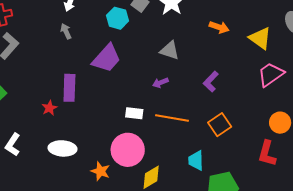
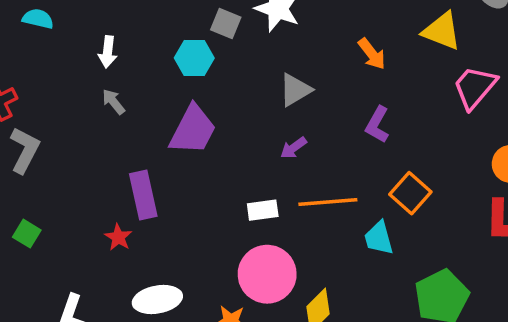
orange arrow: (219, 27) -> (372, 54), moved, turned 48
gray triangle: (170, 50) -> (295, 90), turned -35
cyan trapezoid: (196, 161) -> (379, 238), moved

